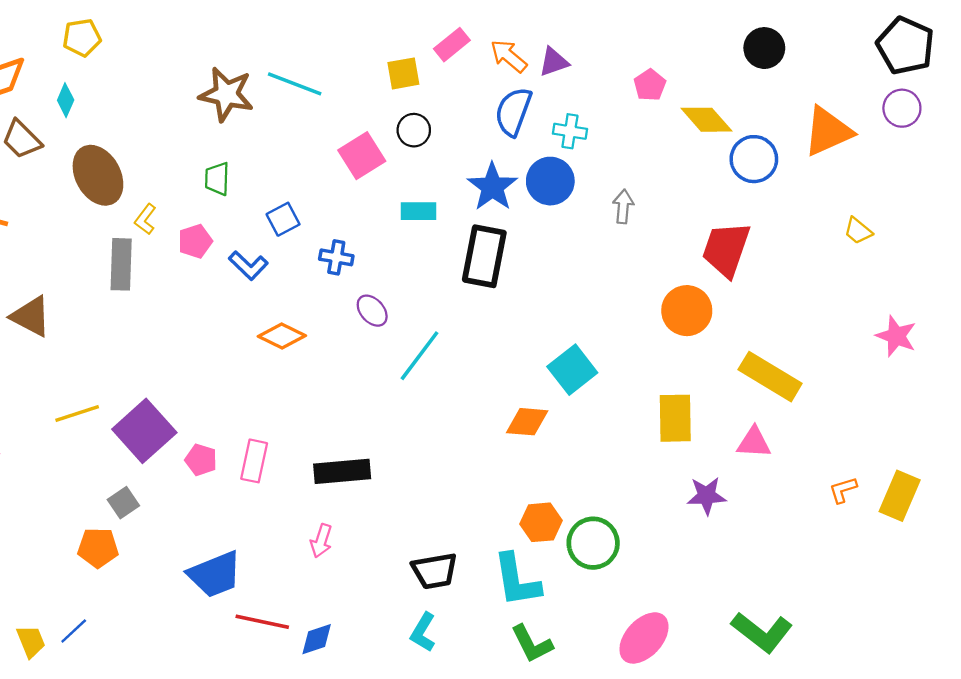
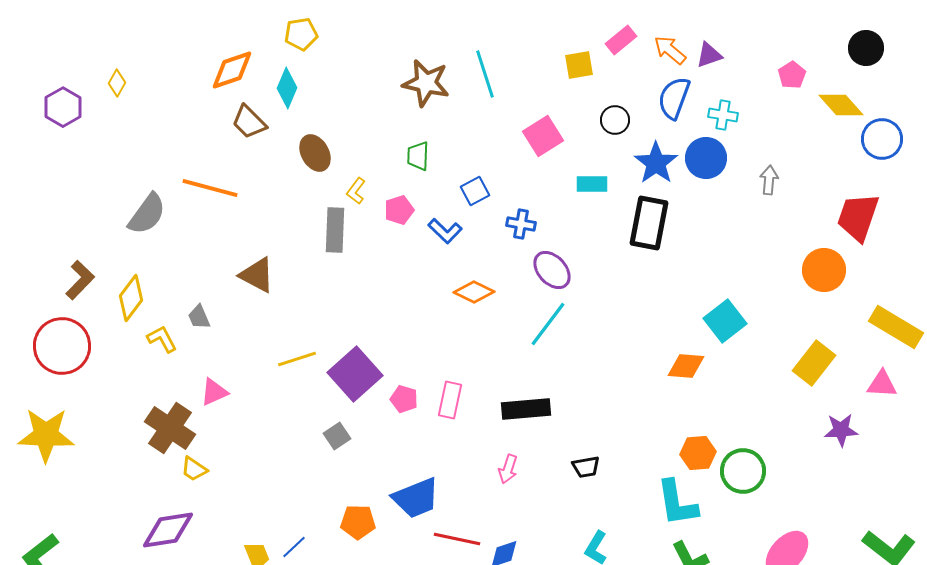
black circle: (764, 48) -> (866, 48), moved
cyan line: (295, 84) -> (485, 74), turned 51
cyan diamond: (66, 100) -> (287, 88), size x1.4
black circle: (414, 130) -> (615, 120), moved
brown ellipse: (98, 175) -> (315, 153), size x0.7
purple ellipse: (372, 311) -> (552, 270), size x1.4
cyan line: (420, 356) -> (548, 324), moved
yellow rectangle: (675, 418) -> (814, 363), turned 39
orange pentagon: (98, 548) -> (358, 522), moved
black trapezoid: (435, 571) -> (586, 467), moved, size x0.7

